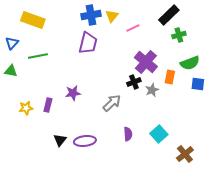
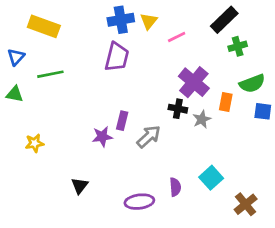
black cross: (134, 82) -> (178, 109), turned 32
purple star: (73, 93) -> (102, 137), moved
purple rectangle: (48, 105) -> (122, 121), moved
purple semicircle: (128, 134) -> (175, 187), moved
purple ellipse: (85, 141) -> (139, 202), moved

